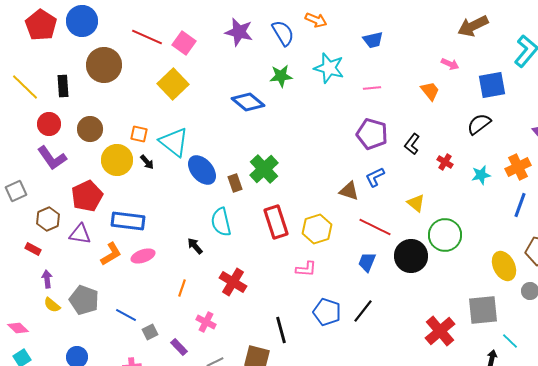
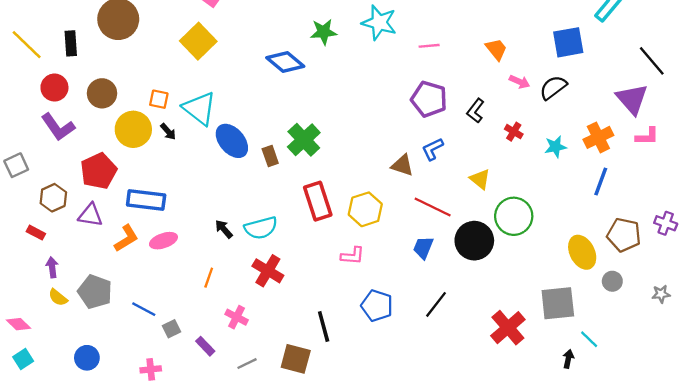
pink arrow: (450, 64) -> (520, 82), moved
cyan semicircle: (221, 222) -> (261, 228), moved, turned -92
black line: (363, 311) -> (436, 304), moved

